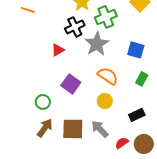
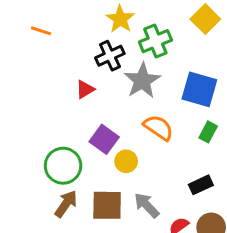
blue square: (136, 50) -> (199, 89), size x1.4
yellow circle: (105, 101) -> (126, 161), moved
green circle: (43, 102) -> (63, 166), size x1.6

